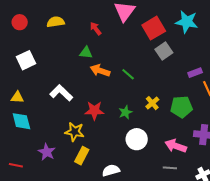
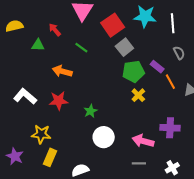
green triangle: (86, 53) -> (38, 45), moved
purple rectangle: (195, 73) -> (157, 67), turned 64
green line: (128, 74) -> (81, 48), moved
yellow cross: (152, 103) -> (138, 95), moved
green pentagon: (181, 107) -> (133, 72), moved
red star: (94, 111) -> (59, 101), moved

